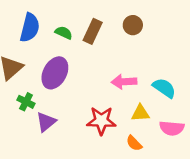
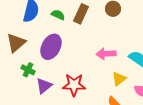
yellow triangle: (140, 113) -> (119, 79), turned -35
red star: (101, 121) -> (74, 85), moved

